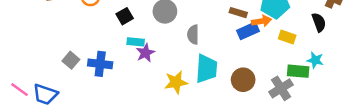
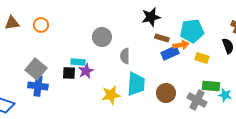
black square: (125, 16) -> (69, 73), moved, turned 32
gray square: (71, 60) -> (36, 69), moved, size x1.5
cyan star: (315, 60) -> (225, 95), moved
blue cross: (100, 64) -> (38, 86), moved
gray cross: (281, 88) -> (197, 100), turned -30

